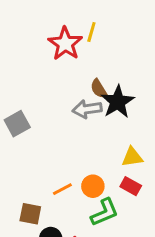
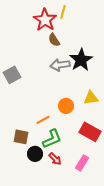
brown semicircle: (99, 89) -> (54, 40), moved
orange circle: (93, 186) -> (66, 106), moved
red rectangle: (131, 186) -> (90, 132), moved, size x1.5
green L-shape: (105, 212) -> (52, 139), moved

